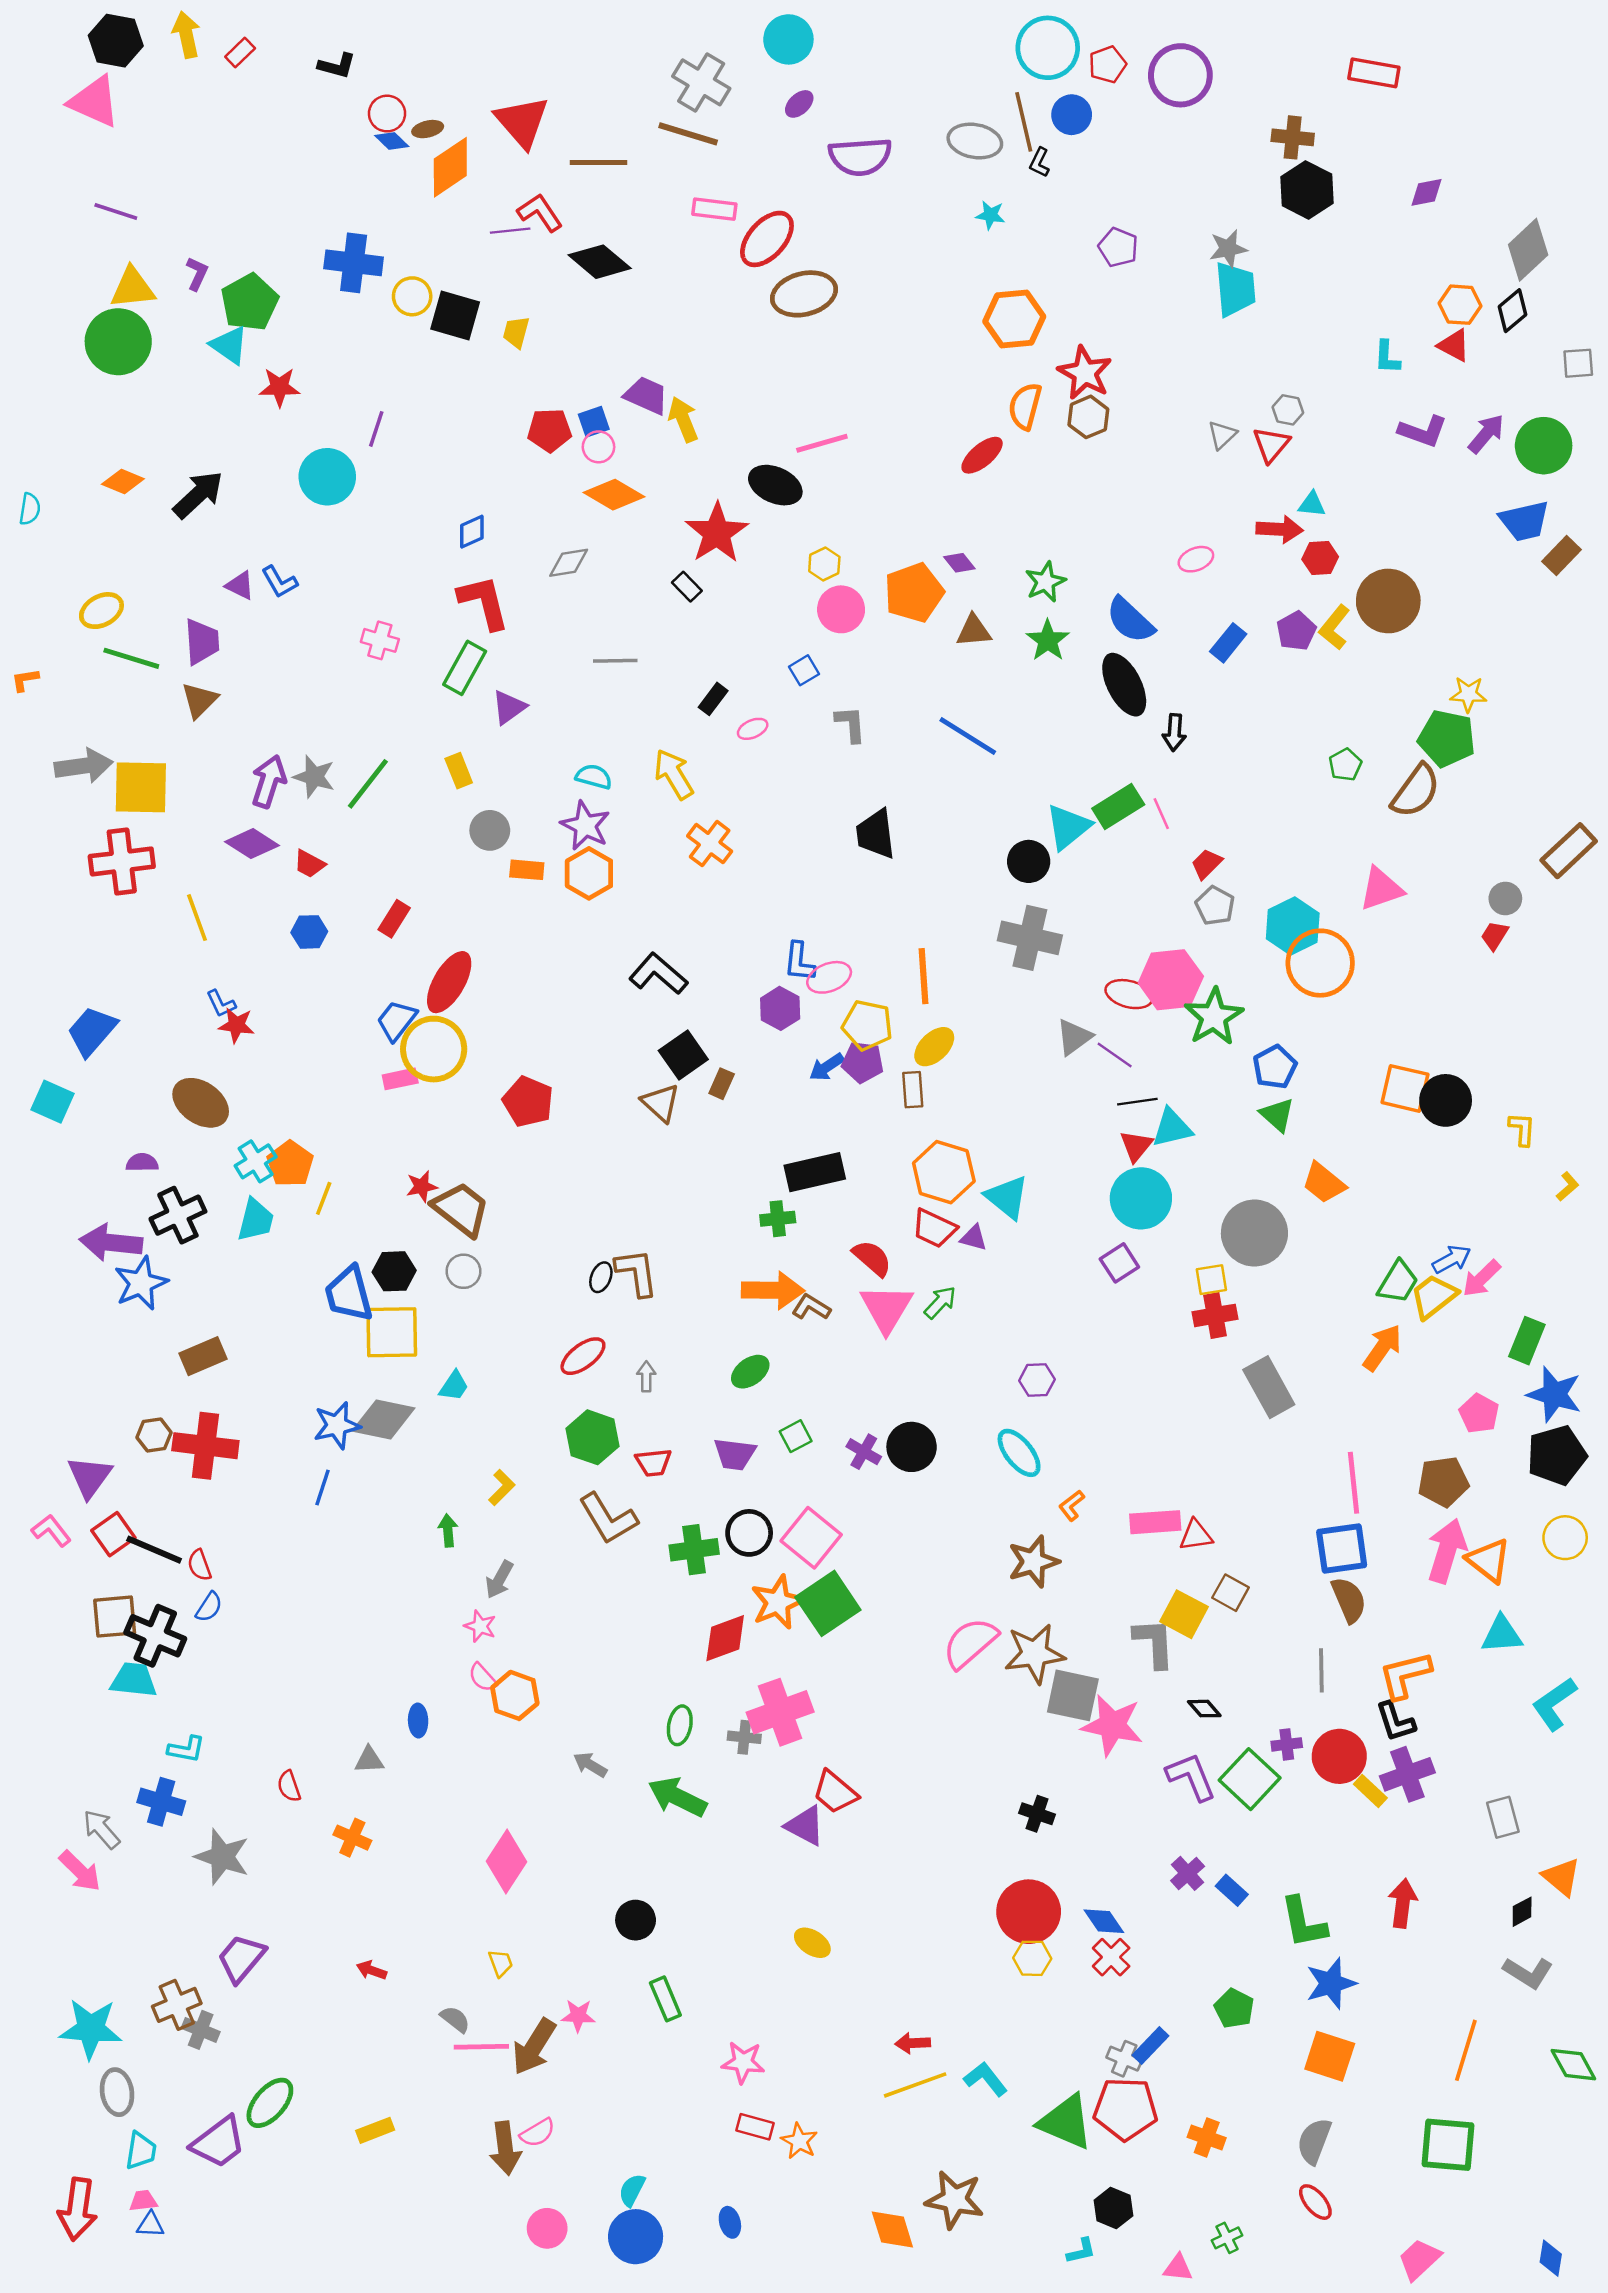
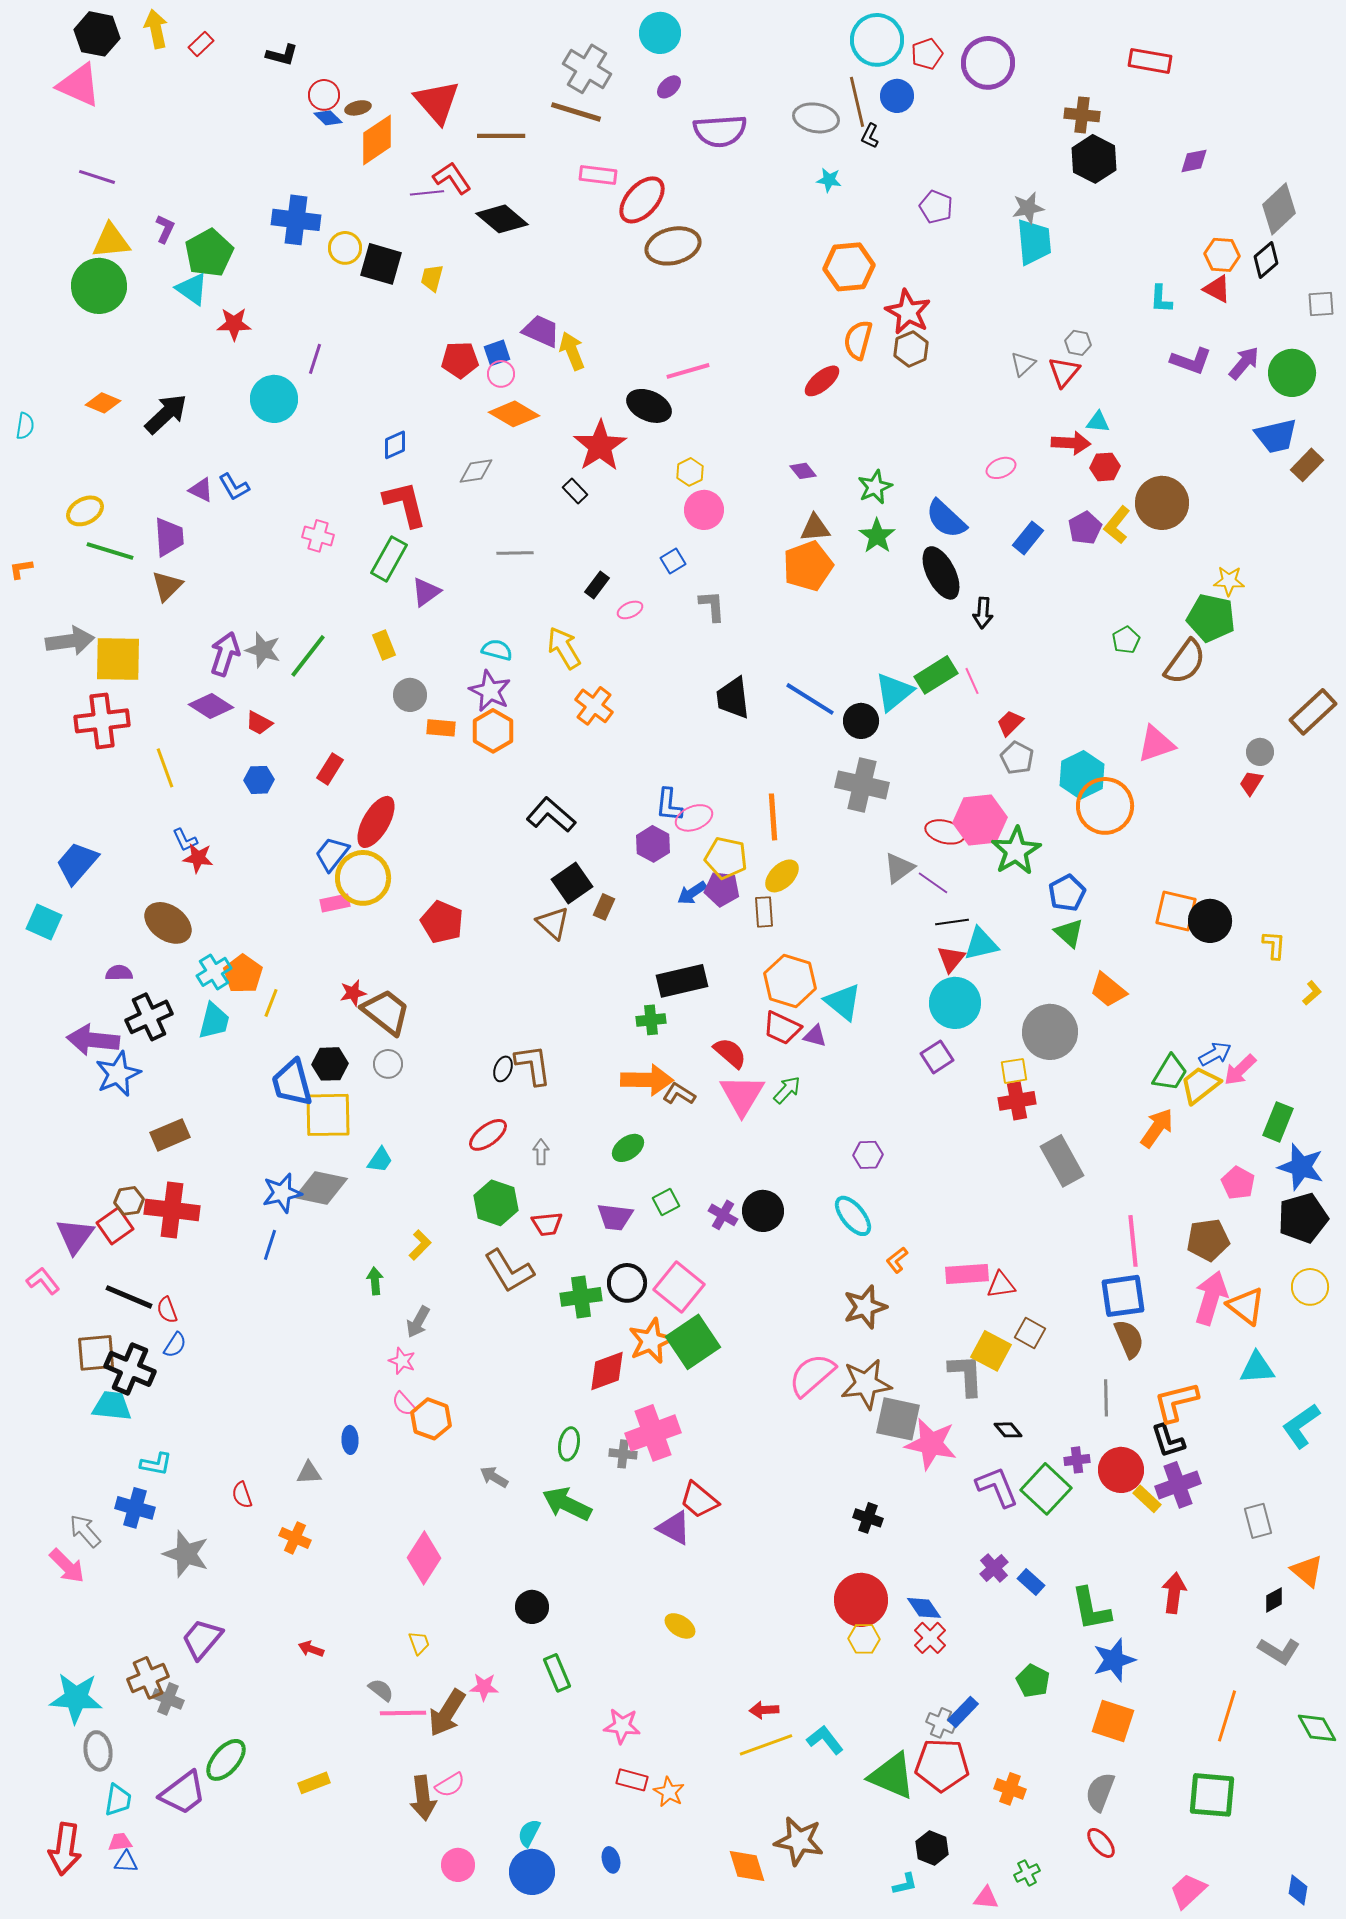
orange pentagon: (914, 593) -> (808, 566), moved
blue line: (968, 736) -> (810, 699), moved
red square: (113, 1534) -> (115, 1226), moved

